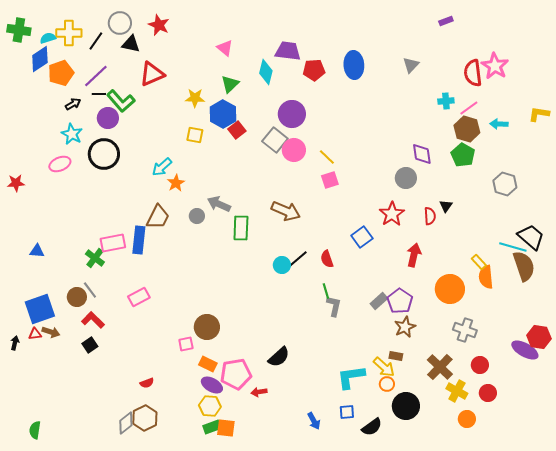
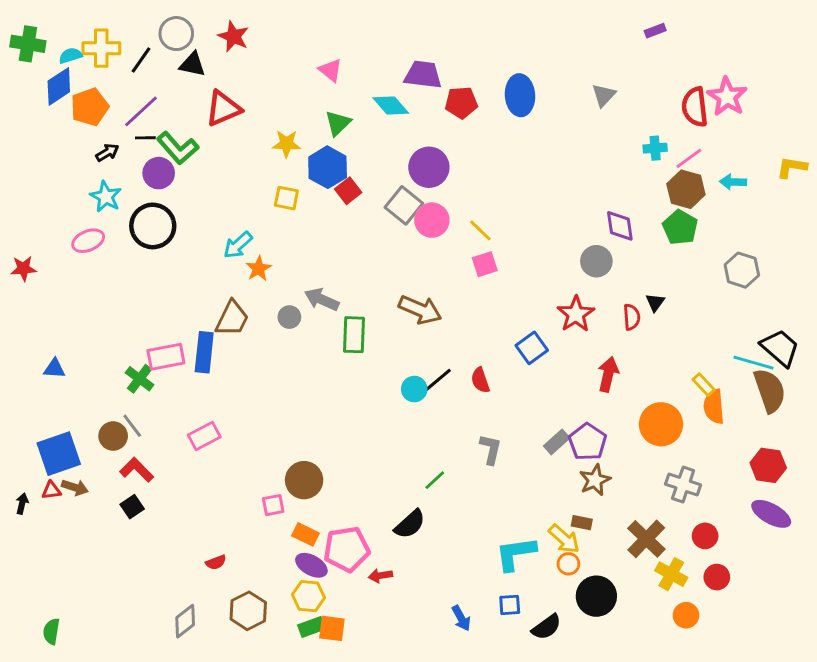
cyan diamond: (266, 72) -> (391, 106), turned -55
green line: (326, 291) -> (435, 480), moved, turned 63
red hexagon: (539, 337) -> (768, 465), moved
brown hexagon: (145, 418) -> (248, 611), moved

